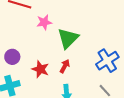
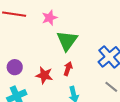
pink star: (44, 22) -> (50, 18), moved

